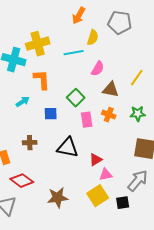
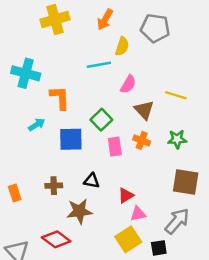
yellow cross: (38, 44) -> (55, 20), moved
yellow line: (137, 78) -> (176, 95), turned 72
brown triangle: (111, 90) -> (144, 110), turned 36
blue square: (51, 114) -> (71, 139), size x1.5
brown cross: (30, 143) -> (54, 186), moved
black triangle: (68, 148) -> (92, 181), size x0.6
red diamond: (22, 181) -> (56, 239), moved
brown star: (58, 198) -> (79, 211), moved

